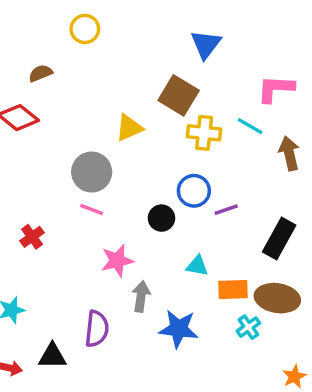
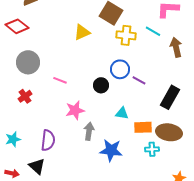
gray circle: (92, 172) -> (28, 62), moved
purple line: (226, 210) -> (139, 80), turned 48
cyan cross: (248, 327) -> (152, 149), turned 32
purple semicircle: (97, 329) -> (48, 140), moved
black triangle: (52, 356) -> (37, 166), turned 42

